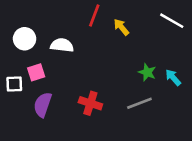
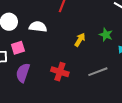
yellow arrow: (121, 27) -> (80, 40), moved, turned 72
green star: (147, 72) -> (106, 35), moved

